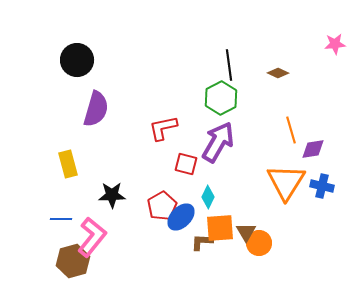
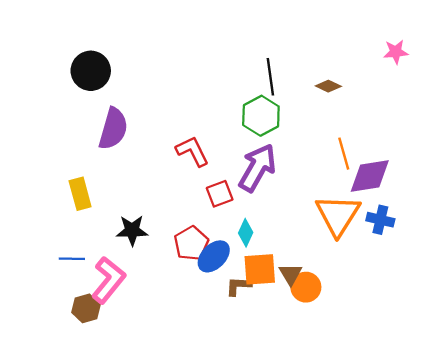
red L-shape: (163, 128) -> (192, 151), turned 76
purple diamond: (313, 149) -> (370, 176), size x1.5
red square: (186, 164) -> (220, 194), turned -35
brown hexagon: (73, 261) -> (86, 308), size x0.7

